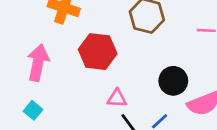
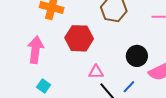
cyan square: (33, 110) -> (44, 86), moved

